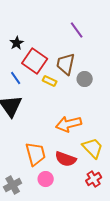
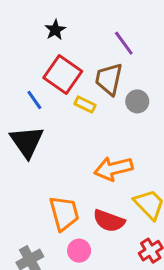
purple line: (77, 30) -> (124, 43), moved
black star: (17, 43) -> (55, 30), moved

